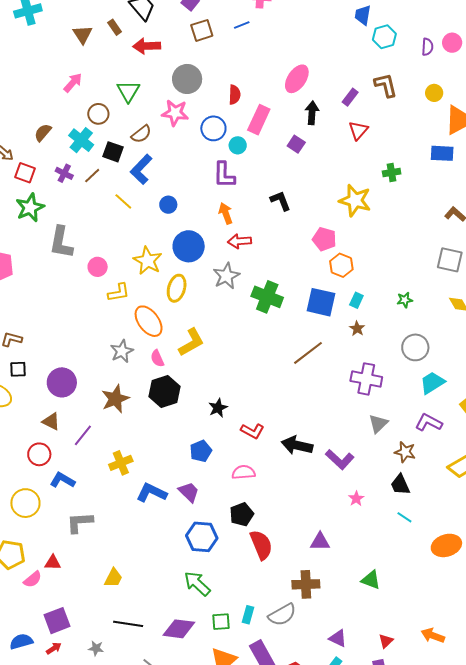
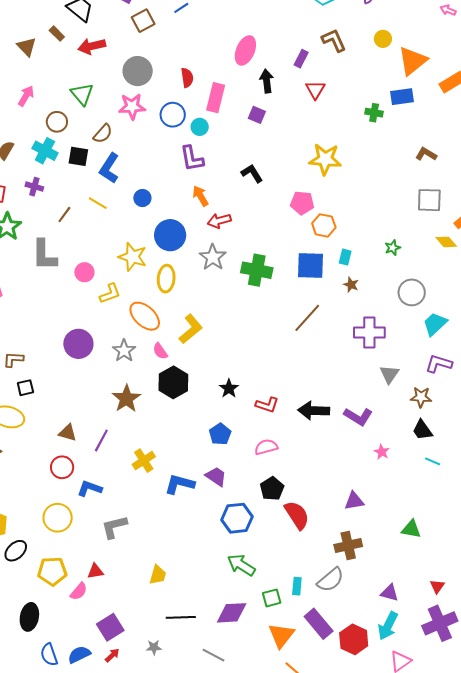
green cross: (392, 172) -> (374, 113), moved, turned 30
brown line: (92, 176) -> (64, 214), moved
purple circle: (62, 382) -> (78, 344), moved

